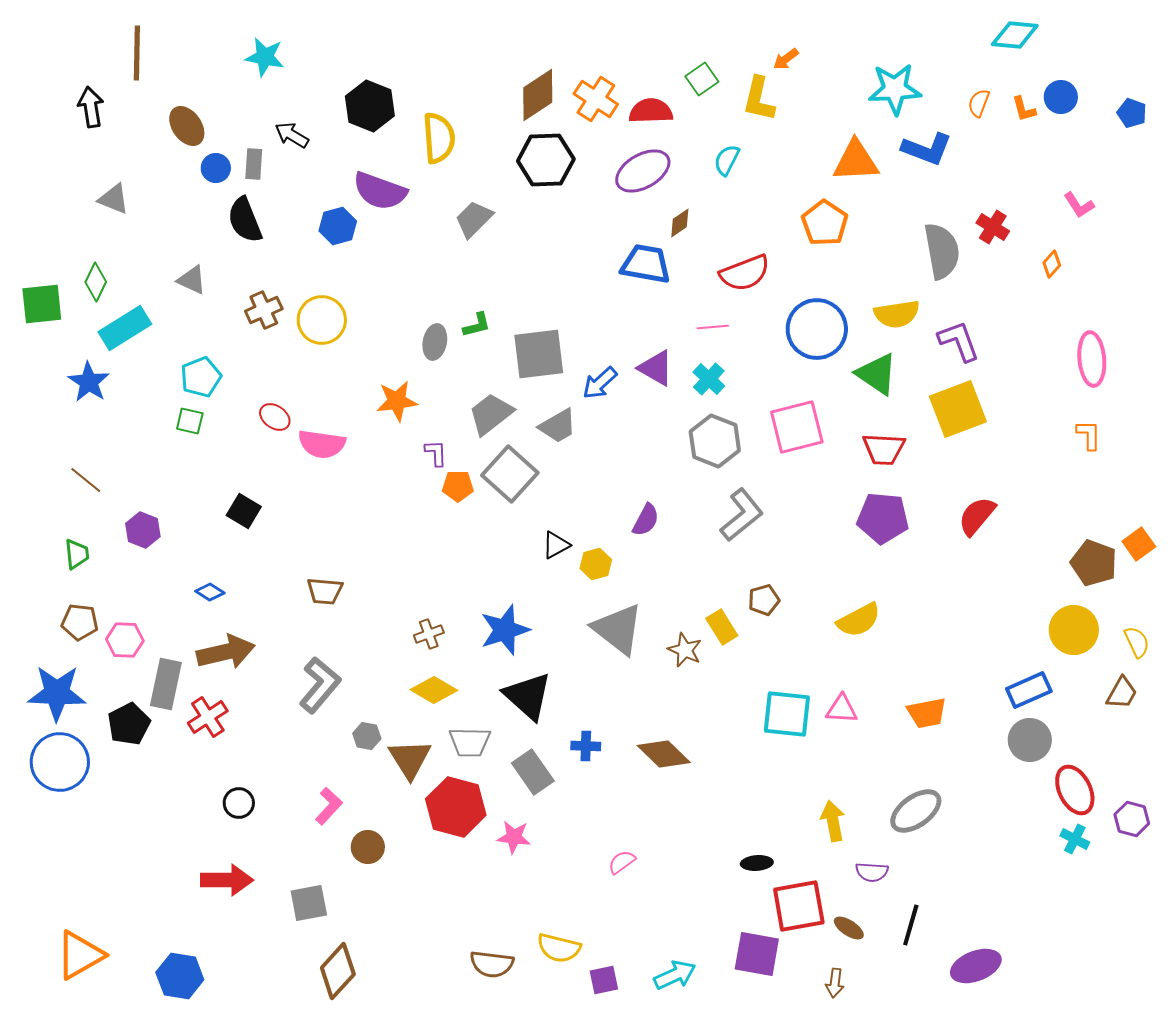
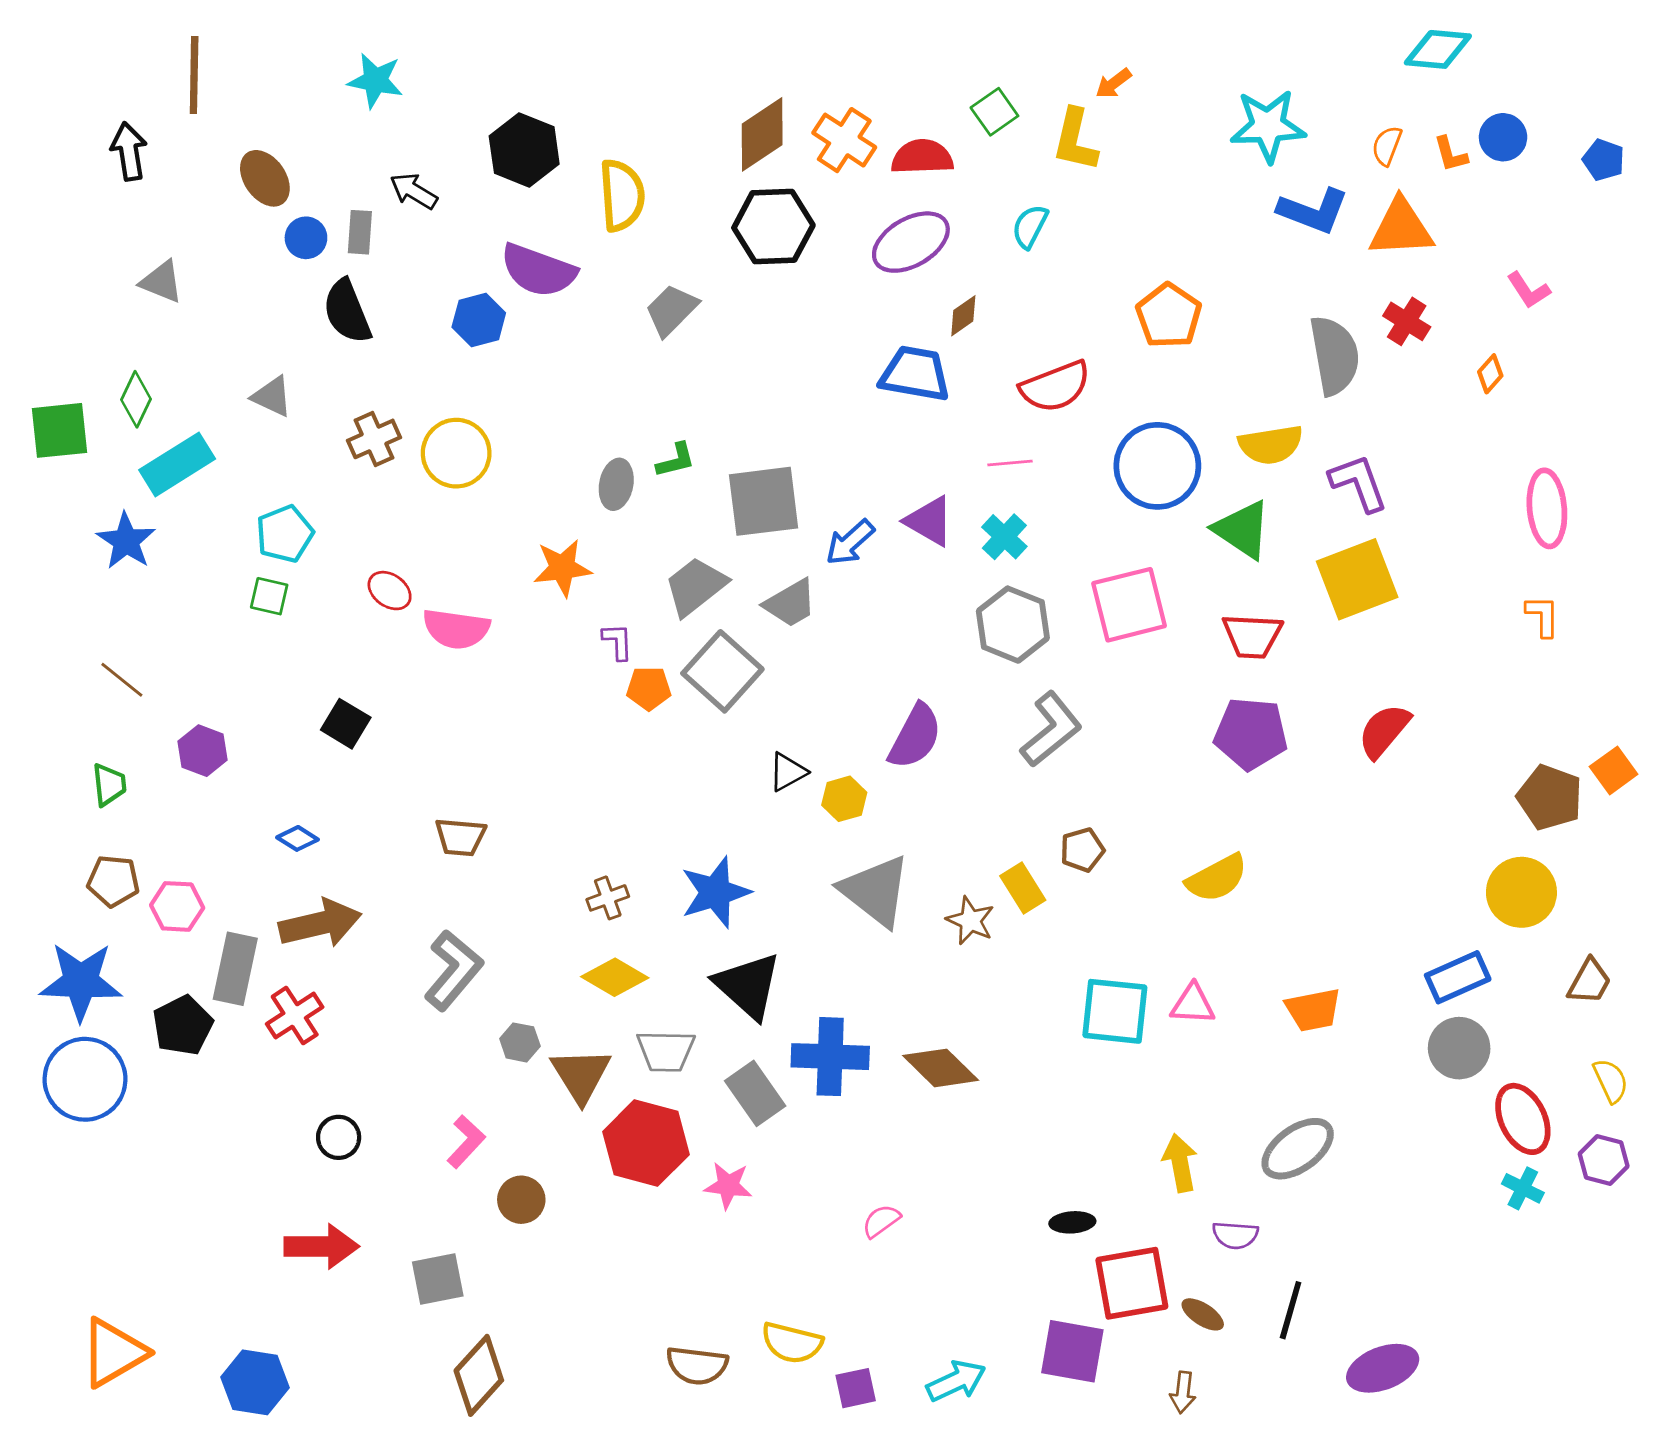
orange triangle: (856, 161) -> (1401, 228), moved
purple semicircle: (646, 520) -> (915, 736), size x1.4
yellow semicircle: (1137, 642) -> (1611, 1081), moved
blue cross: (586, 746) -> (830, 1057), size x1.8

